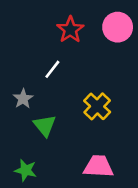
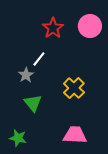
gray star: (23, 99) -> (26, 75), moved

